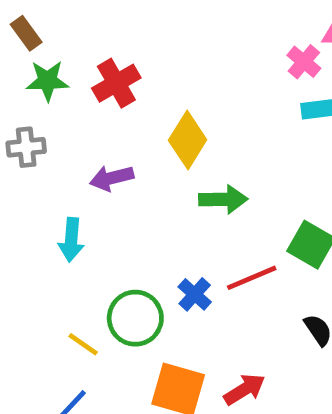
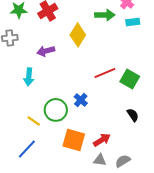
green arrow: (223, 199) -> (105, 15), moved
red line: (252, 278) -> (105, 73), moved

